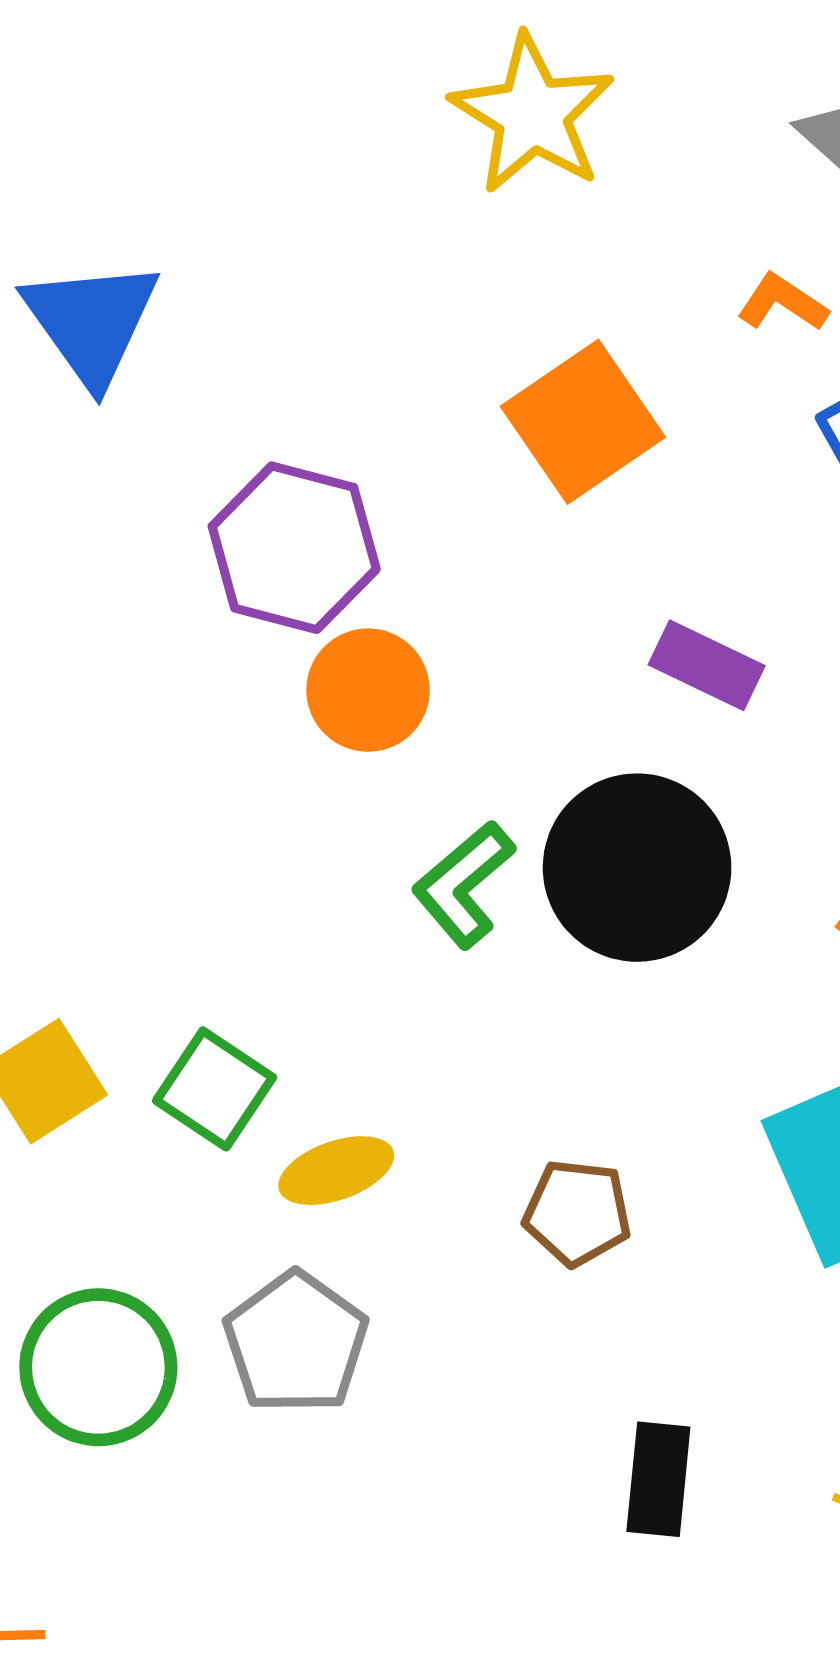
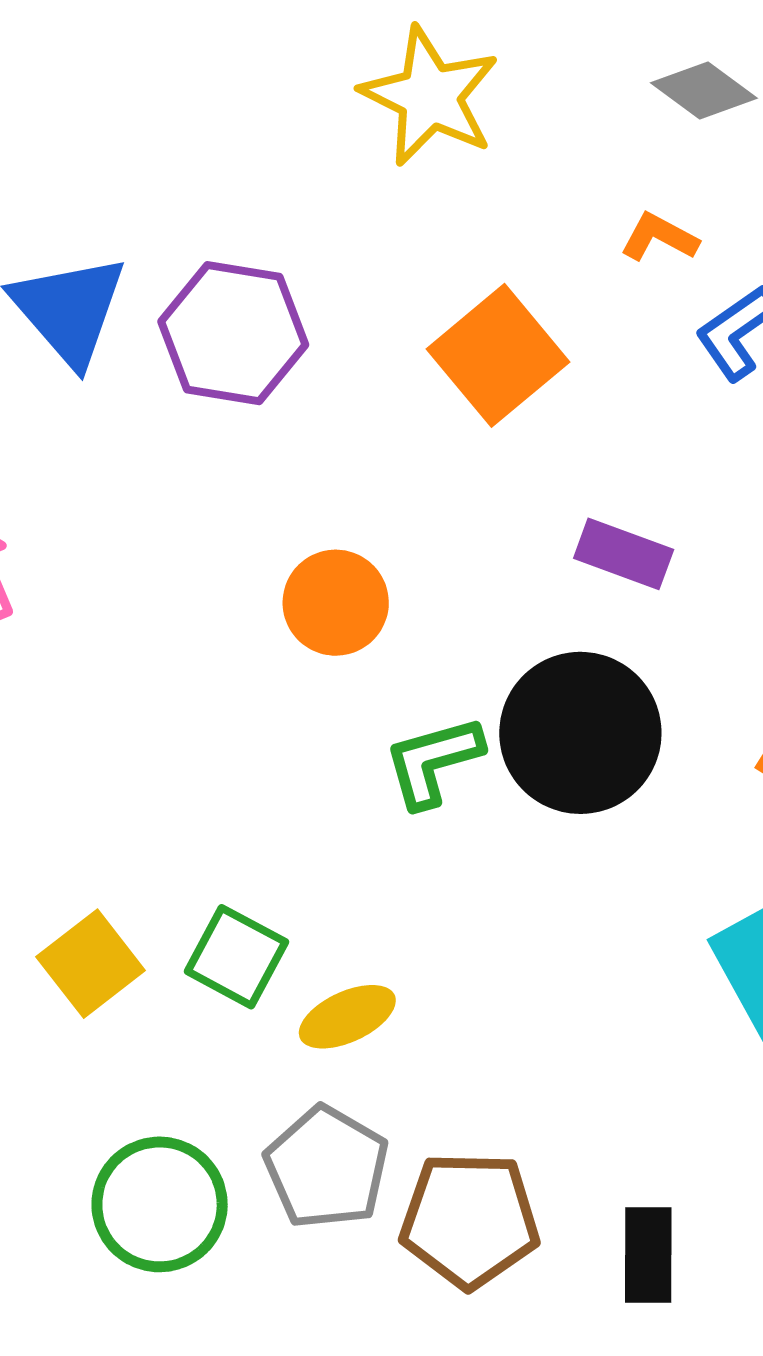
purple hexagon: (294, 548) -> (233, 333), moved
green L-shape: (463, 884) -> (433, 761), turned 30
brown pentagon: (577, 1213) -> (470, 1220), moved, size x1.5

